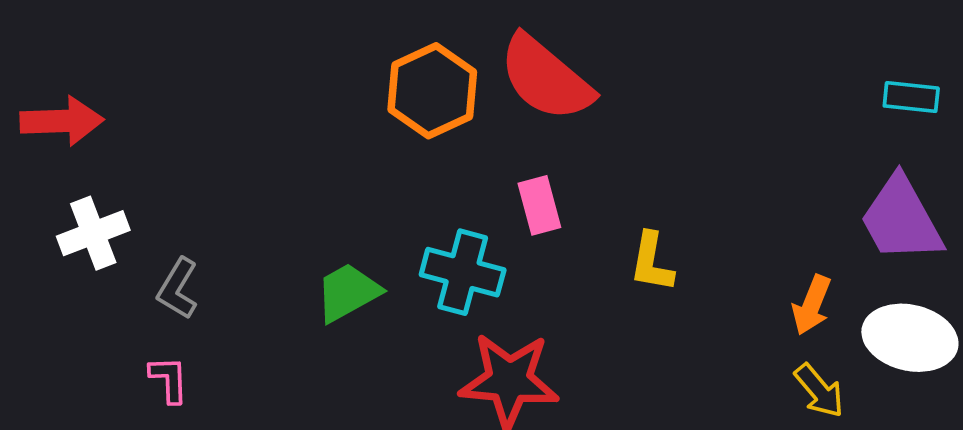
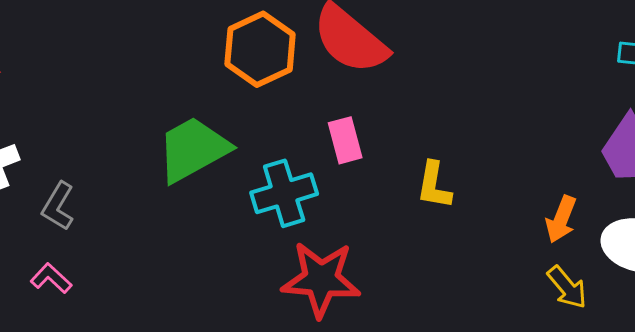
cyan cross: (463, 272) -> (284, 193), turned -32
green trapezoid: (348, 292) -> (193, 149), moved, size x1.4
pink L-shape: (169, 379) -> (51, 278), turned -45

